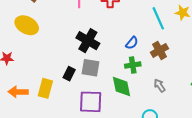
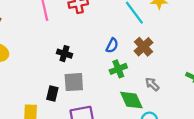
black cross: (88, 41) -> (64, 54), size x0.6
green diamond: (122, 86) -> (131, 100), moved

